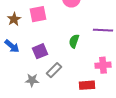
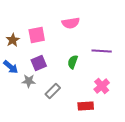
purple square: (40, 51) -> (39, 63), moved
pink cross: (103, 65) -> (102, 86), turned -35
gray star: (32, 80) -> (29, 81), moved

